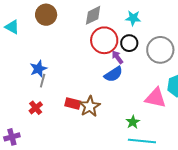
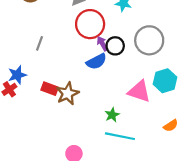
black circle: (129, 43) -> (115, 46), moved
blue star: (38, 69) -> (17, 75), moved
gray line: (43, 81) -> (40, 43), moved

